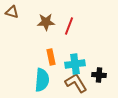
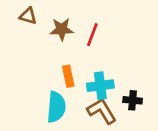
brown triangle: (12, 12) -> (28, 16), moved

